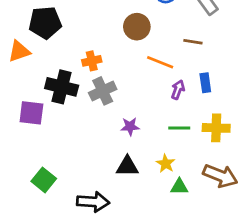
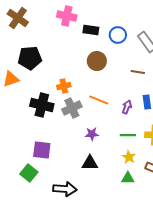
orange line: (160, 62) -> (99, 100), moved
purple square: (31, 113) -> (42, 150), moved
yellow star: (166, 163) -> (129, 157), moved

